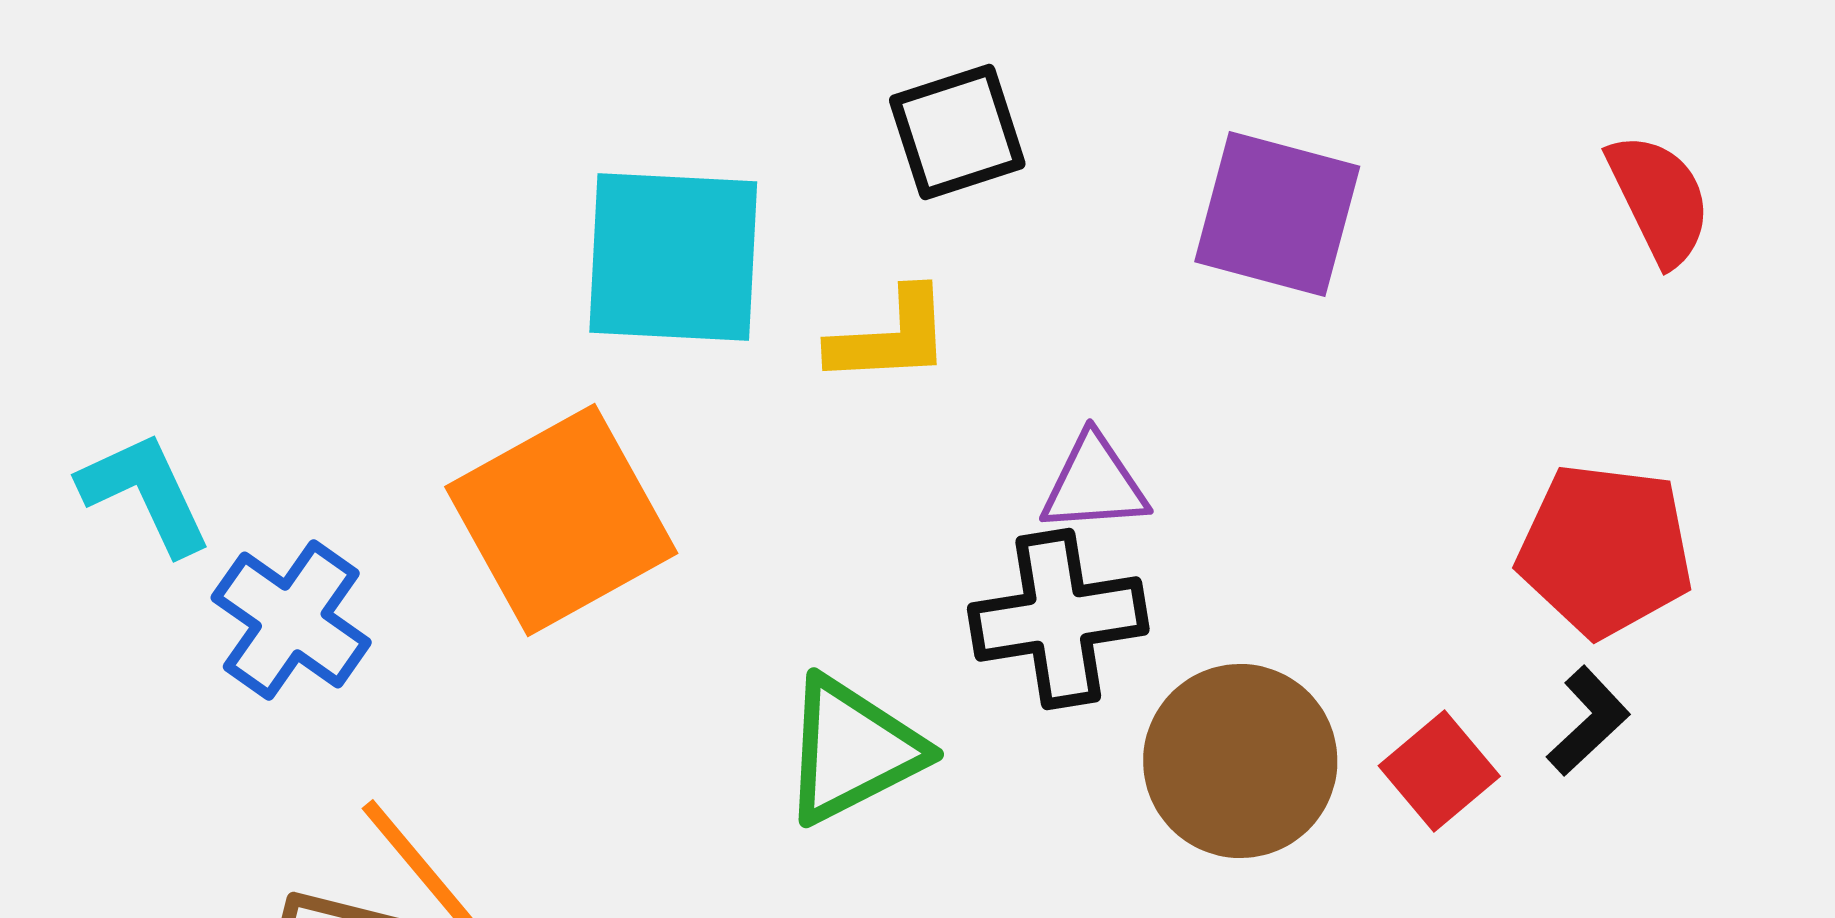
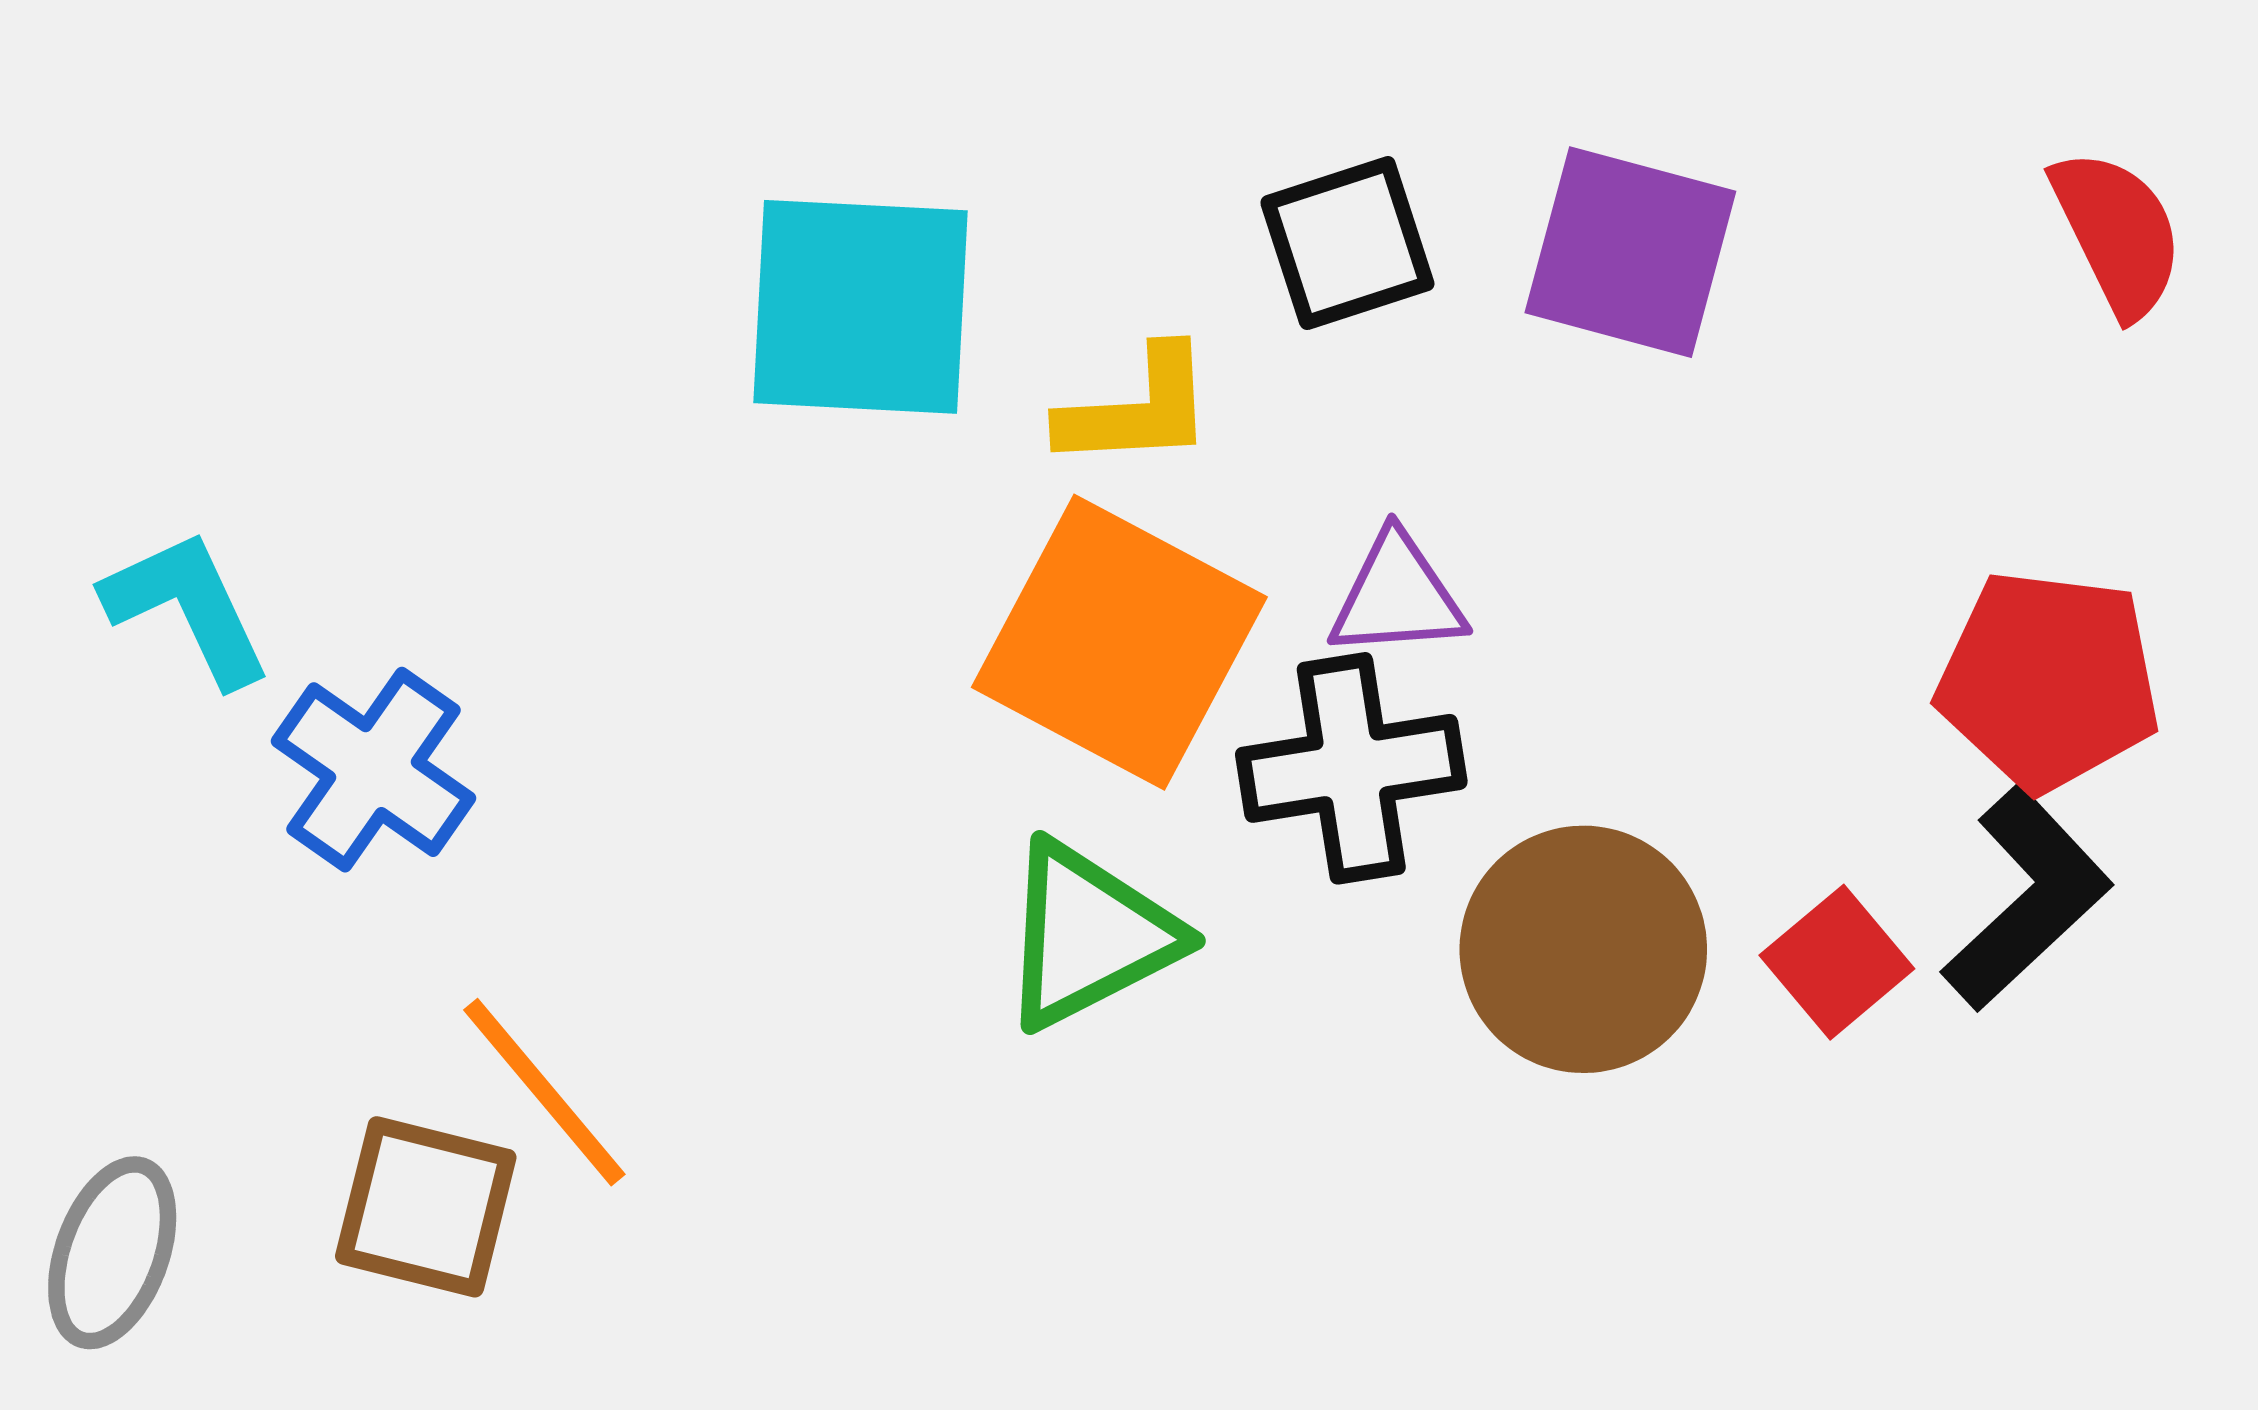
black square: (957, 132) -> (1347, 243), moved
orange square: (561, 520) -> (1119, 642), moved, turned -33
black L-shape: (1588, 721) -> (2027, 898), size x1.6

